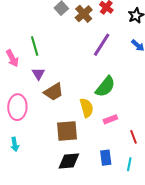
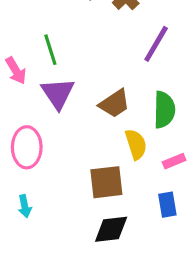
purple triangle: (38, 74) -> (58, 93), size x1.6
green semicircle: (105, 87) -> (164, 110), turned -35
brown trapezoid: (54, 92) -> (114, 104), moved
blue rectangle: (106, 158) -> (167, 205), moved

